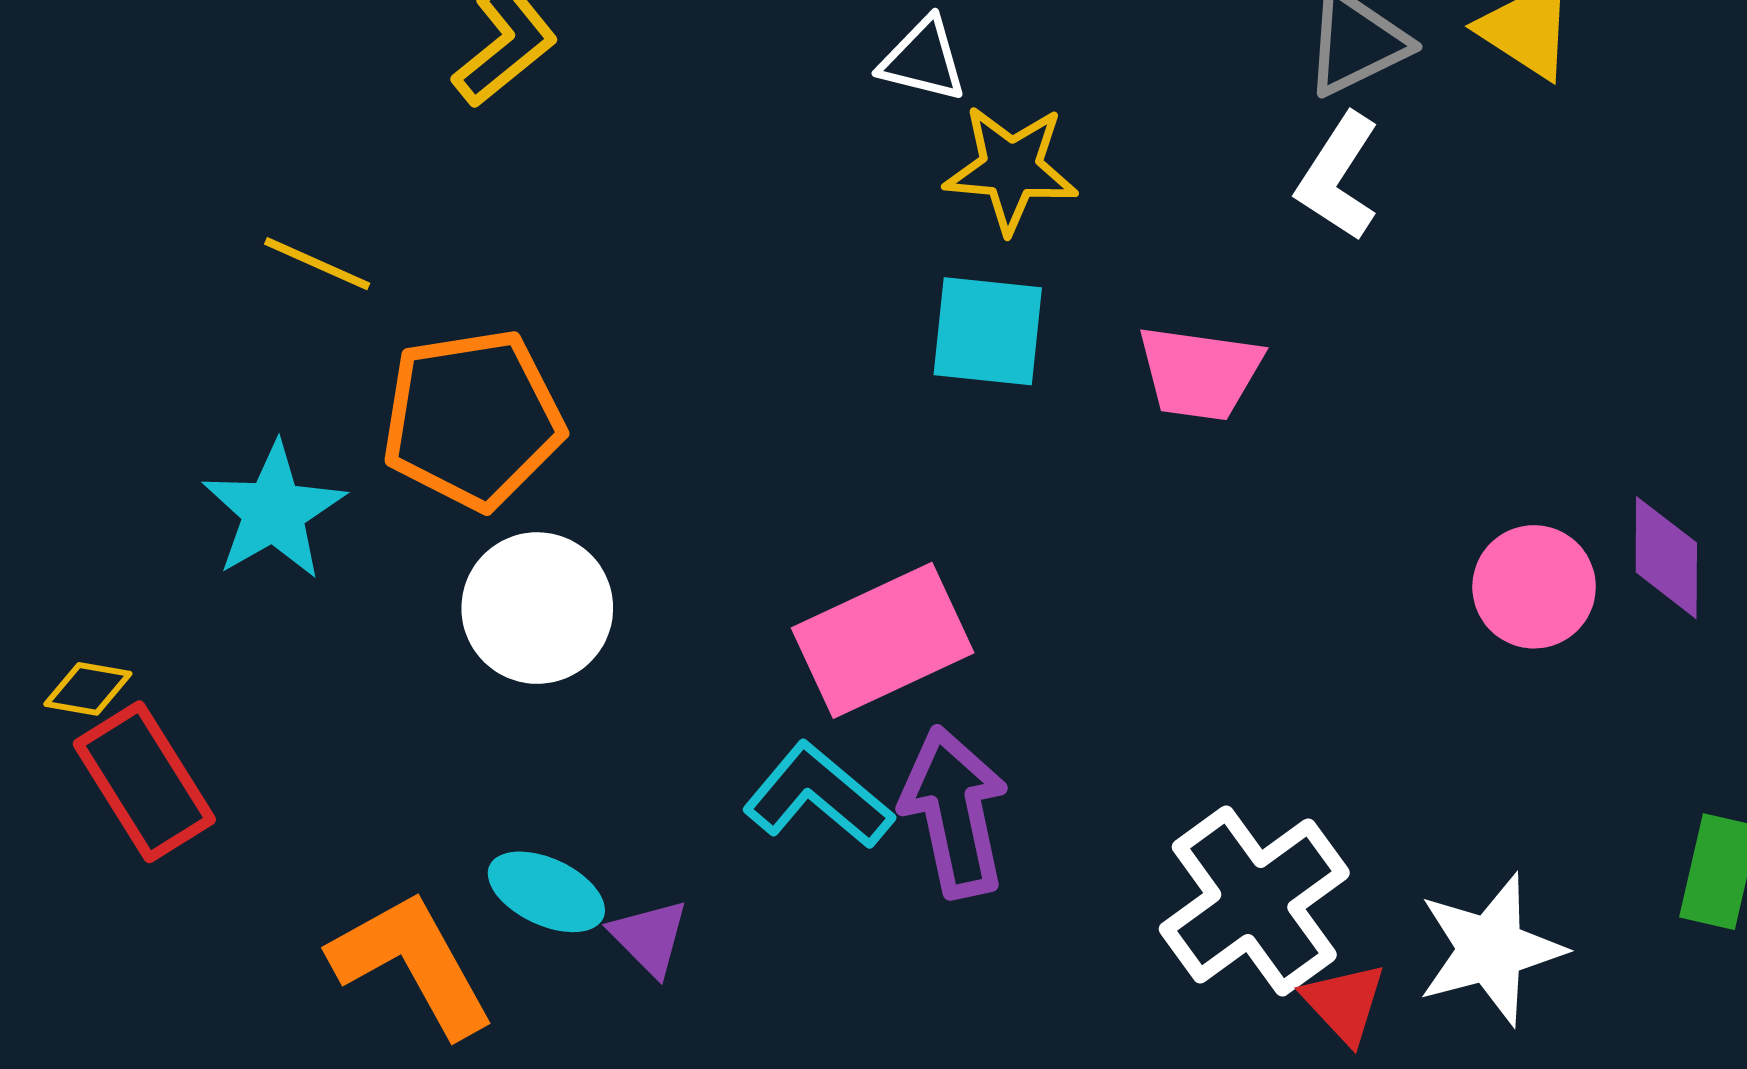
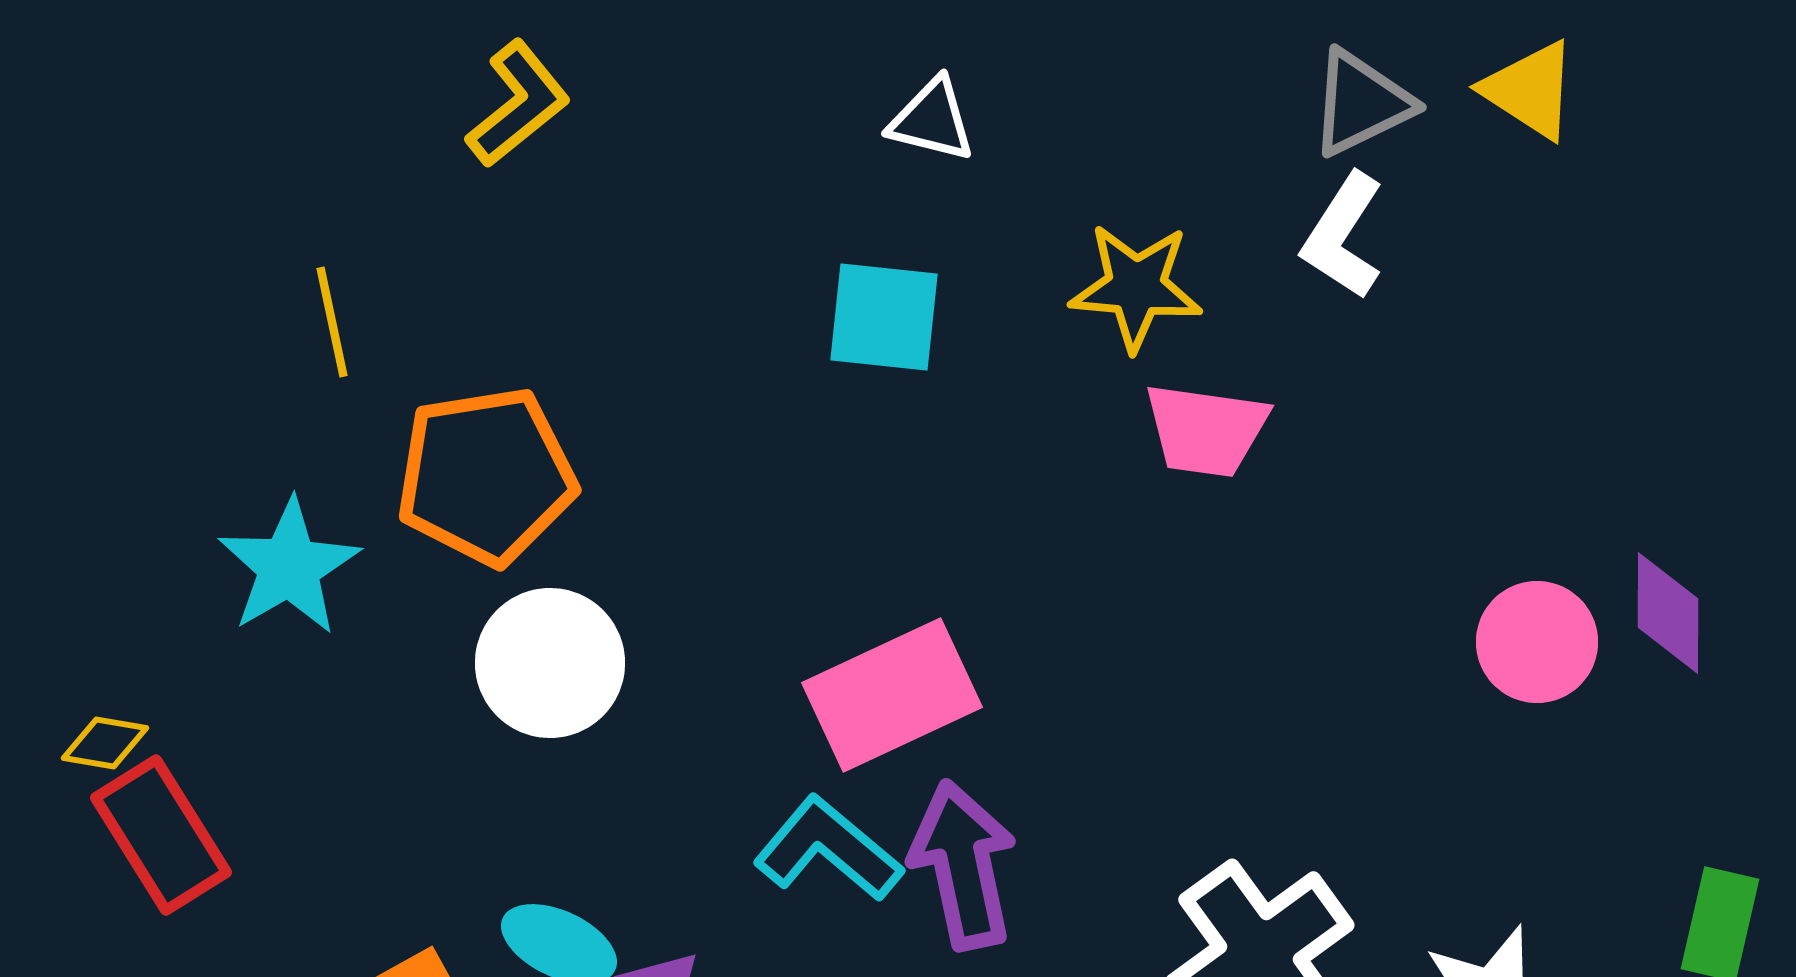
yellow star: (1011, 169) -> (1136, 287), moved
yellow line: (317, 264) -> (332, 322), turned 54
cyan square: (988, 331) -> (884, 317), moved

